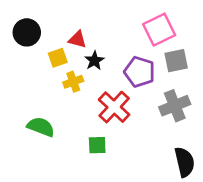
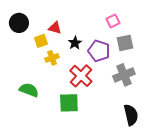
pink square: (159, 30) -> (113, 21), size x0.6
black star: (94, 61) -> (75, 43), moved
green square: (97, 145) -> (69, 103), size x1.5

